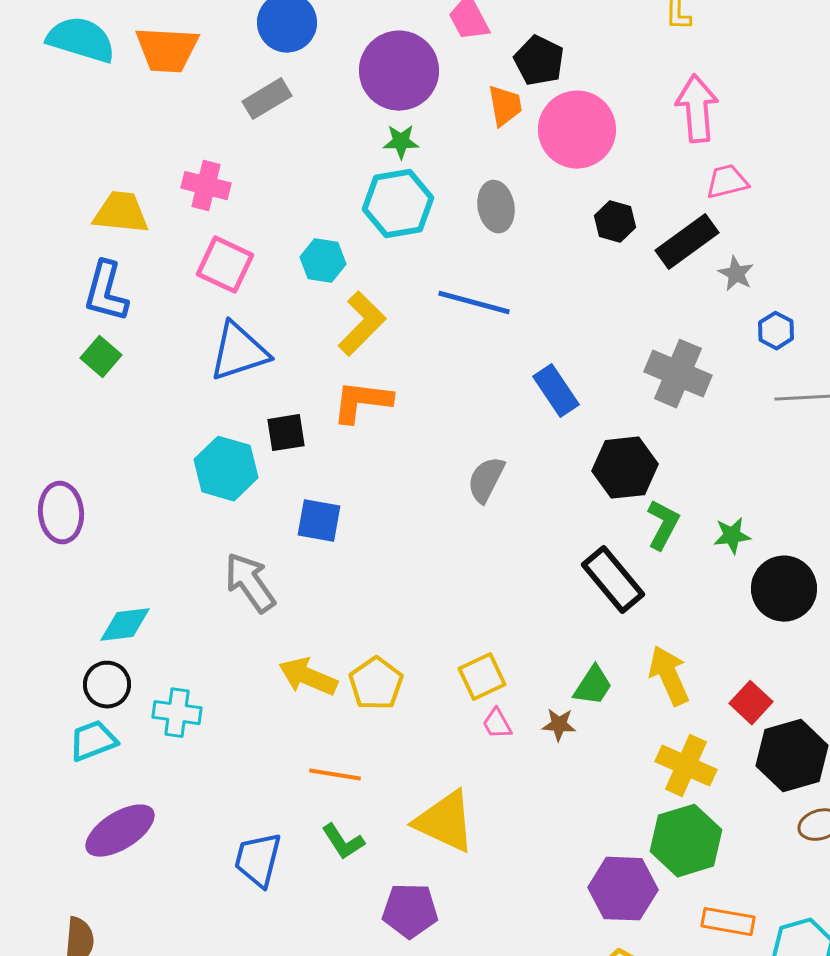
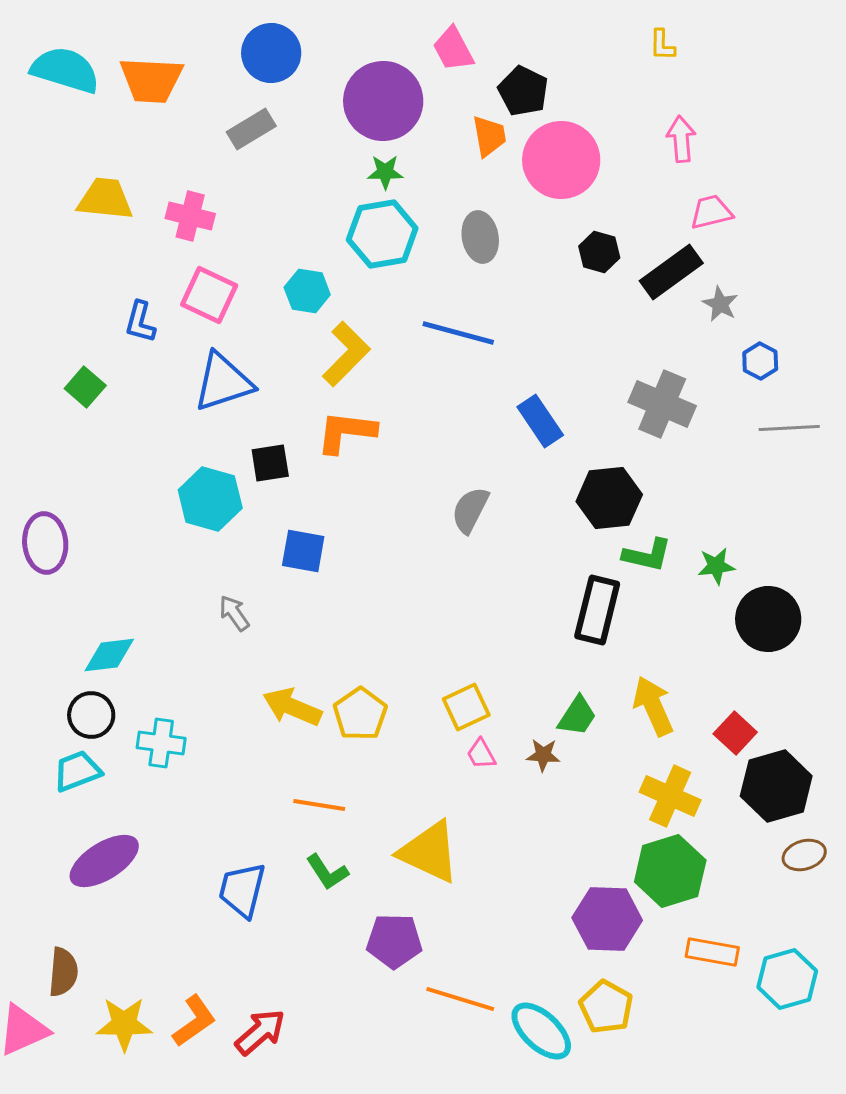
pink arrow: (697, 109) -> (681, 139), size x0.7
yellow trapezoid: (121, 213) -> (105, 199), moved
blue L-shape: (106, 292) -> (140, 322), moved, size x0.7
green L-shape: (663, 525) -> (647, 555), turned 75
black rectangle: (613, 580) -> (597, 610), turned 54
gray arrow: (250, 583) -> (234, 613), size x0.6

